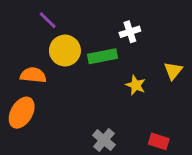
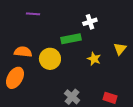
purple line: (48, 20) -> (33, 14), turned -40
yellow circle: (65, 51) -> (50, 59), moved

